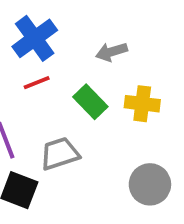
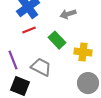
yellow cross: (142, 104) -> (83, 52), moved
gray trapezoid: (60, 154) -> (41, 67), turned 45

